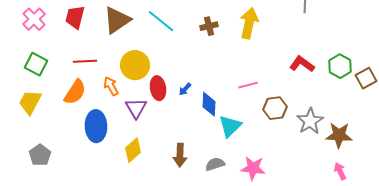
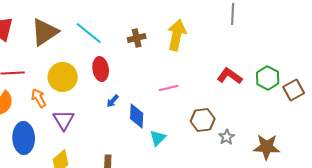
pink line: (248, 85) -> (169, 88), moved
red ellipse: (158, 88) -> (101, 69), moved
gray star: (310, 121) -> (227, 137), moved, size x0.6
cyan triangle: (230, 126) -> (158, 138), size x0.7

